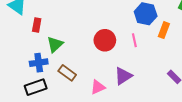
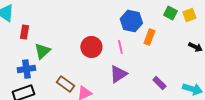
brown rectangle: (67, 73) -> (65, 84), moved
purple triangle: (123, 76) -> (118, 74), moved

